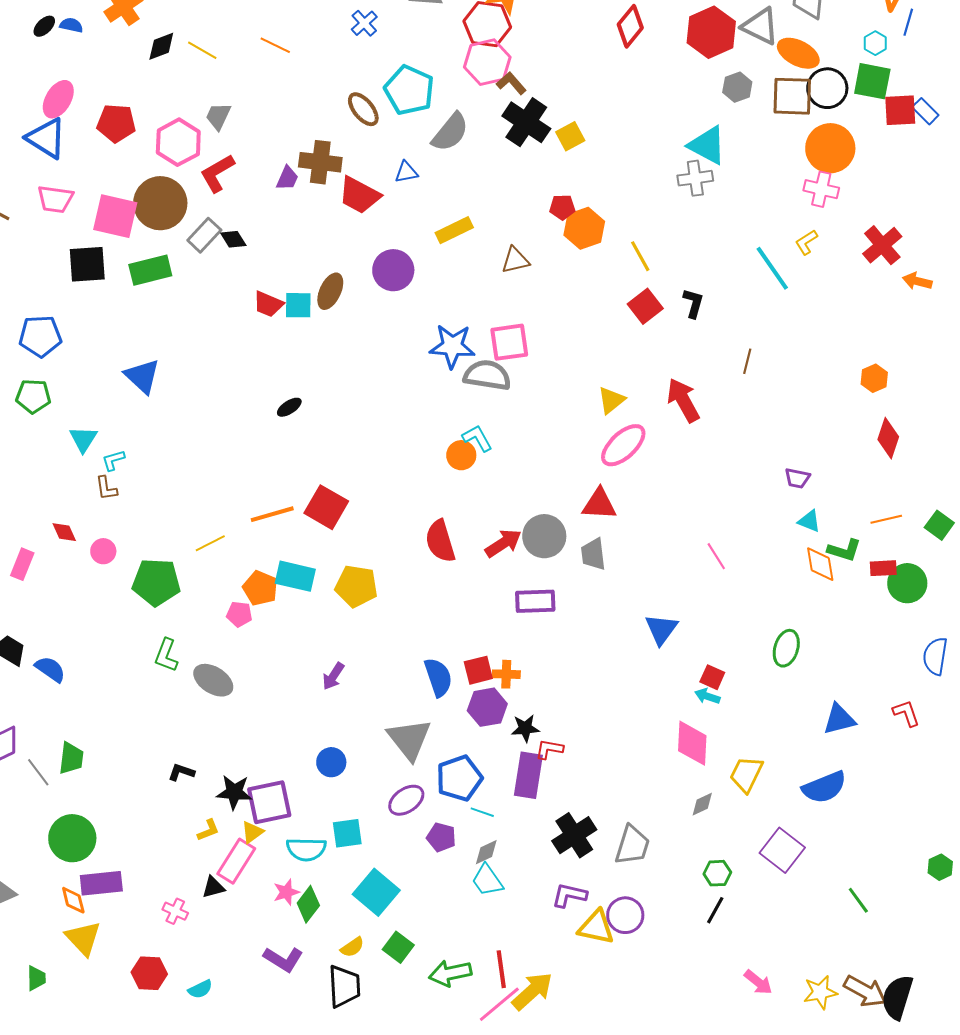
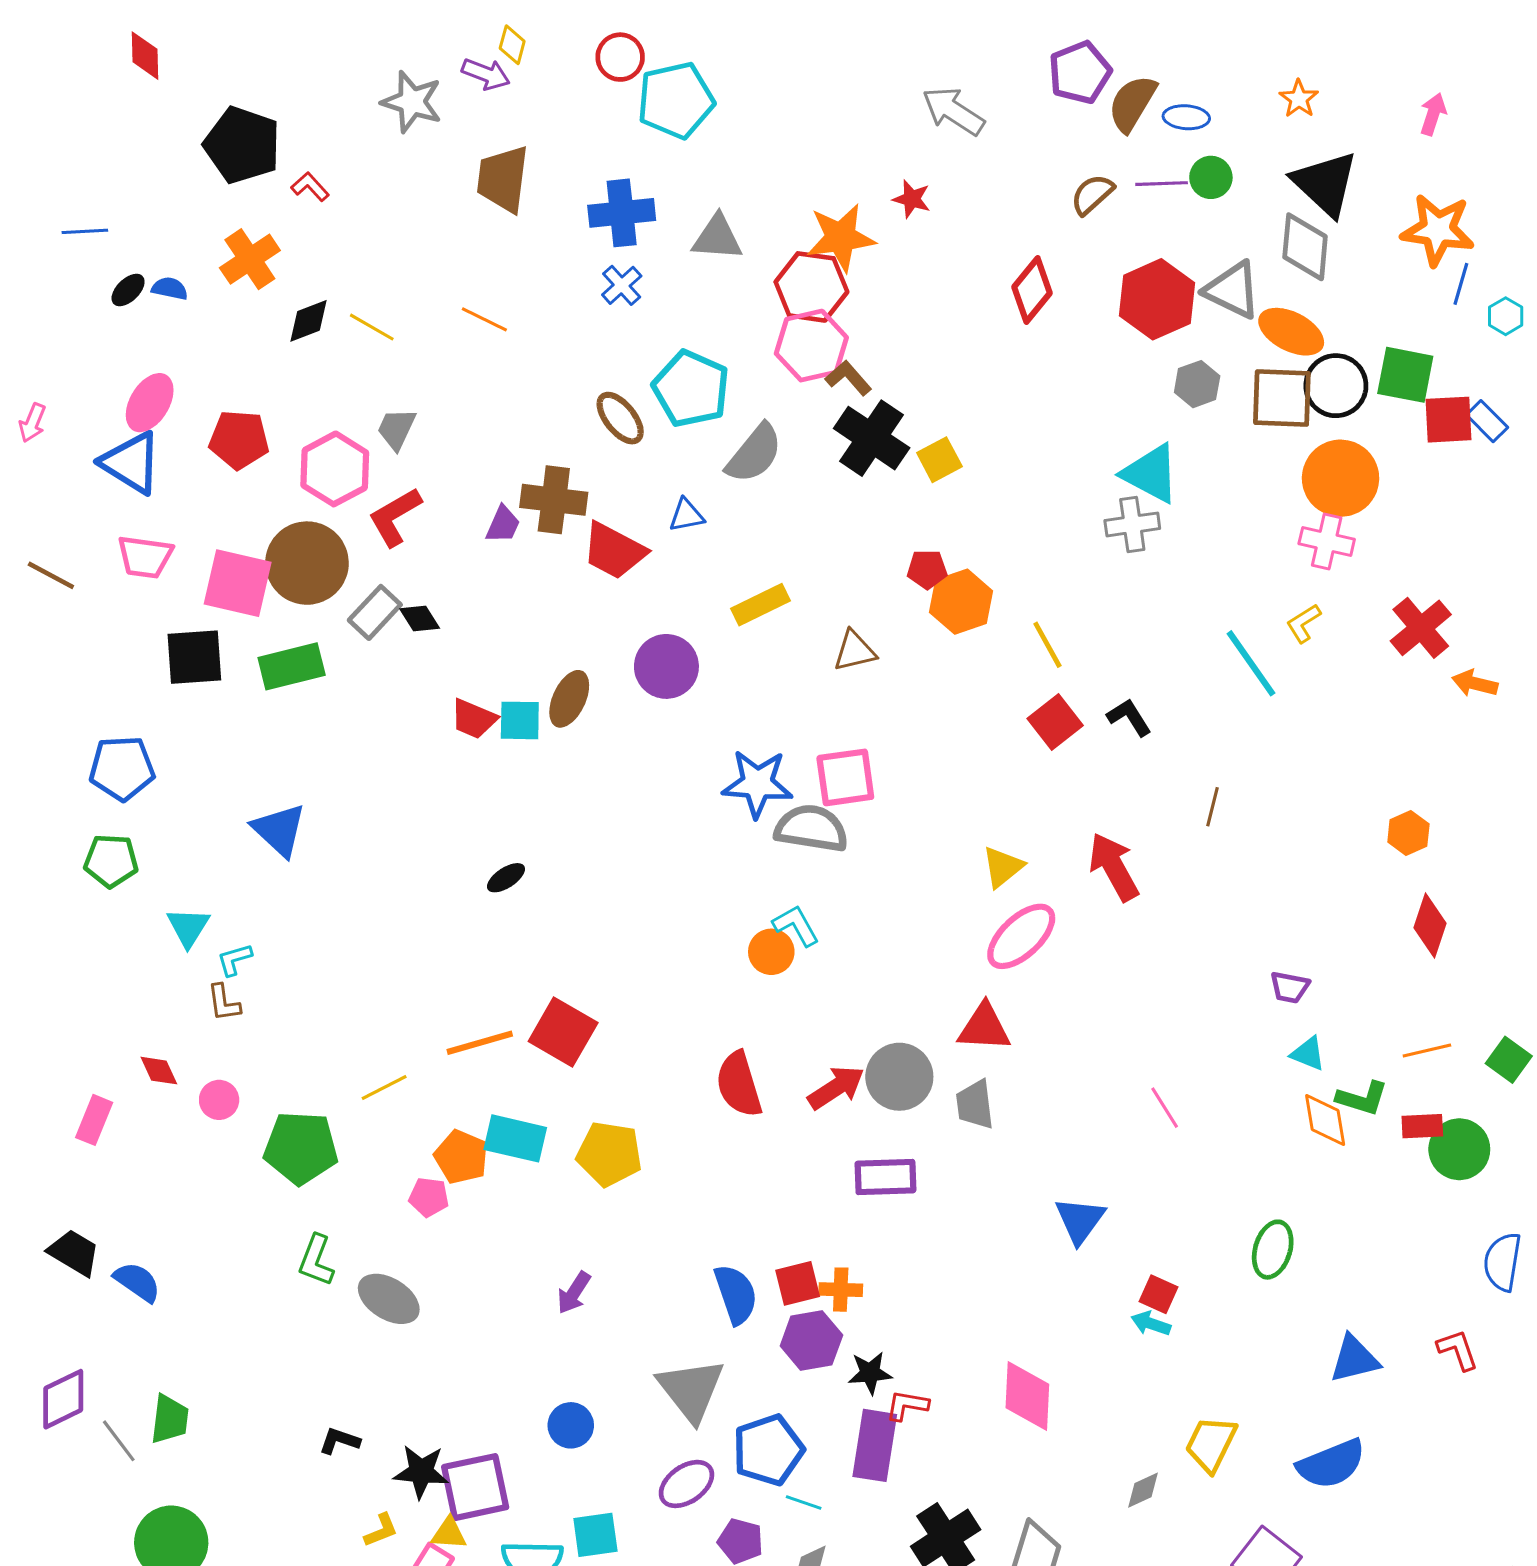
cyan hexagon: (875, 43) -> (1506, 316), moved
black L-shape: (693, 303) -> (1129, 717), turned -48
pink diamond: (692, 743) -> (1027, 1396), moved
yellow triangle: (252, 832) -> (449, 1533), turned 40

